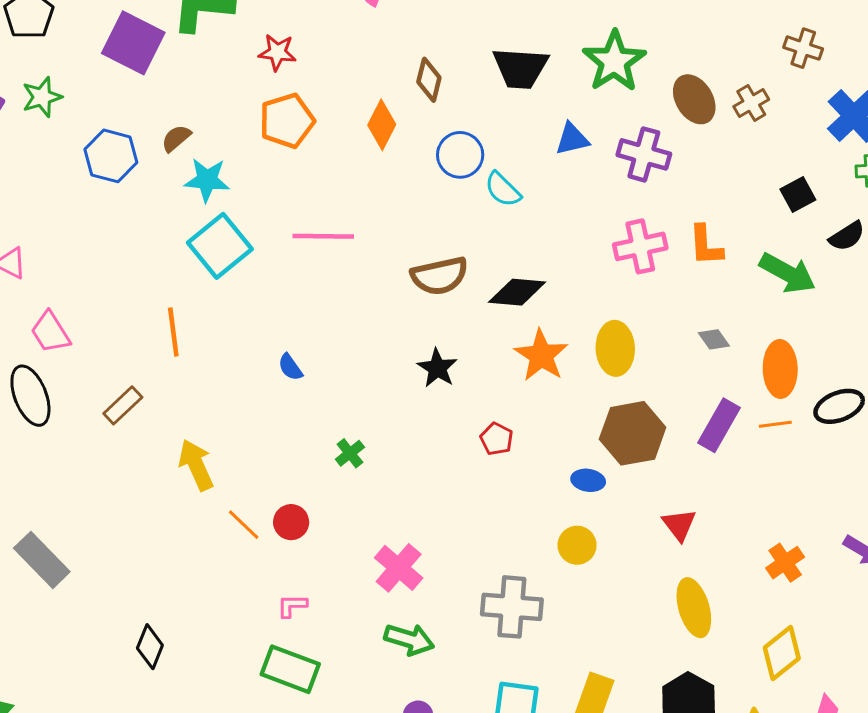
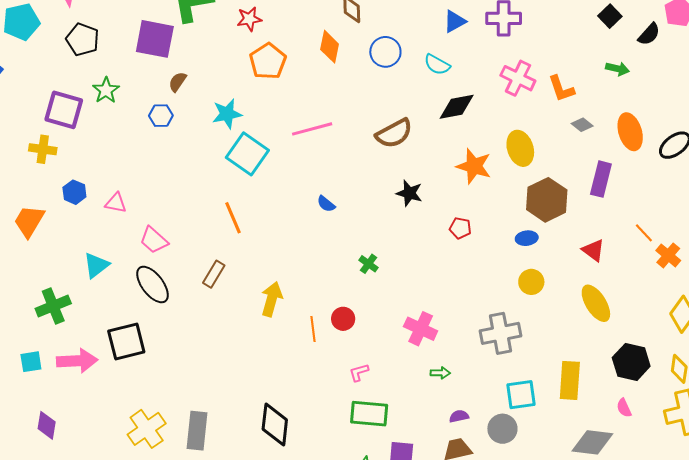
brown semicircle: (176, 138) -> (177, 82), moved
blue hexagon: (111, 156) -> (161, 116), size x0.7
cyan semicircle: (503, 189) -> (437, 65), moved
orange L-shape: (706, 245) -> (561, 89), moved
pink cross: (640, 246) -> (518, 78), turned -36
green arrow: (787, 273) -> (617, 69), size x0.6
black diamond: (517, 292) -> (457, 107), moved
blue semicircle: (290, 367) -> (326, 204), moved
orange line: (775, 424) -> (644, 233), moved, turned 70
yellow arrow: (196, 465) -> (272, 299), turned 56
orange line: (244, 525) -> (313, 329), turned 55
gray rectangle: (42, 560) -> (197, 431), moved, turned 66
yellow ellipse: (694, 608) -> (596, 303), moved
green arrow: (409, 639) -> (440, 373), size x0.6
black diamond: (150, 647) -> (275, 424), size x1.5

